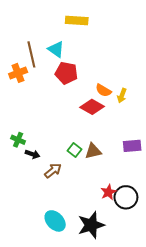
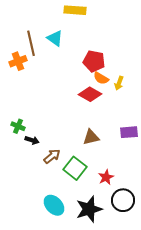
red pentagon: (66, 73) -> (94, 61), moved
green square: (75, 150) -> (75, 168), moved, size x1.6
black circle: (126, 197) -> (123, 200), moved

